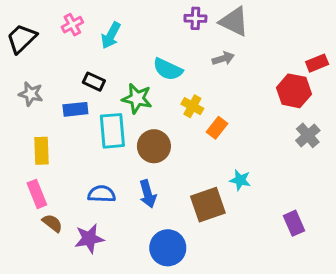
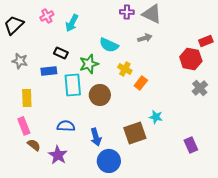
green star: (137, 99) -> (89, 64), turned -30
blue arrow: (148, 194) -> (96, 137), moved
purple star: (89, 239) -> (58, 155), turned -30

